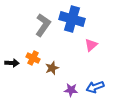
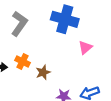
gray L-shape: (43, 25) -> (19, 24), moved

